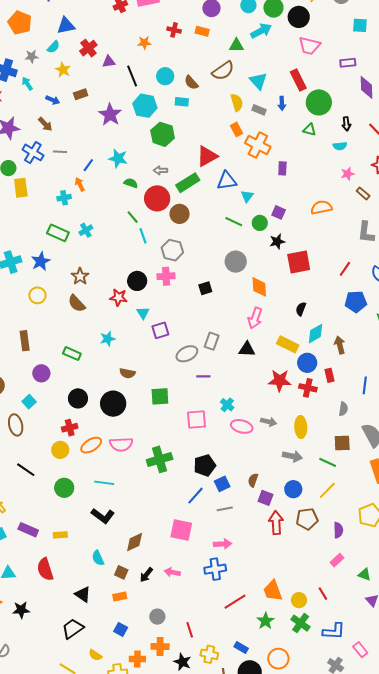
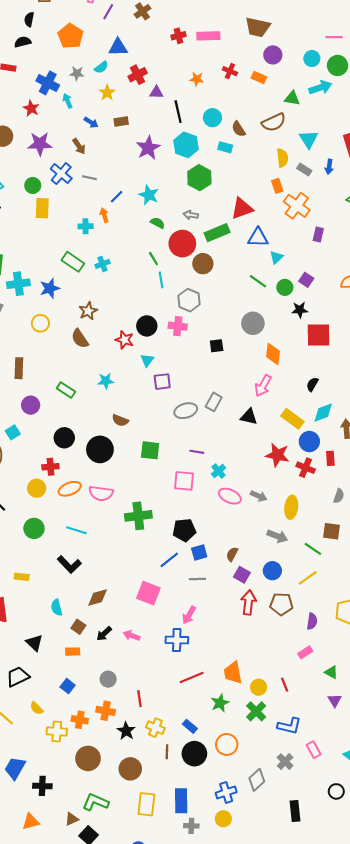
purple line: (203, 376) -> (197, 452), moved
pink arrow: (223, 544) -> (189, 615), turned 114

